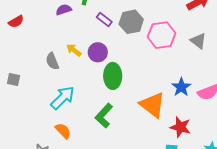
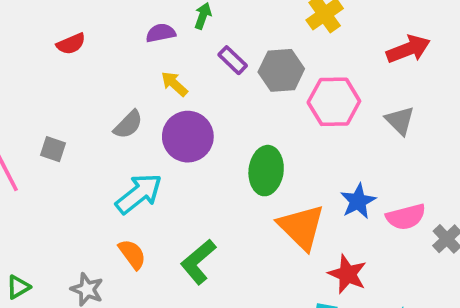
yellow arrow: (74, 50) -> (174, 84), moved
purple circle: (98, 52) -> (188, 137), moved, size x1.4
gray semicircle: (52, 61) -> (128, 125), turned -120
green ellipse: (113, 76) -> (266, 171), moved
green L-shape: (104, 116) -> (198, 262), moved

